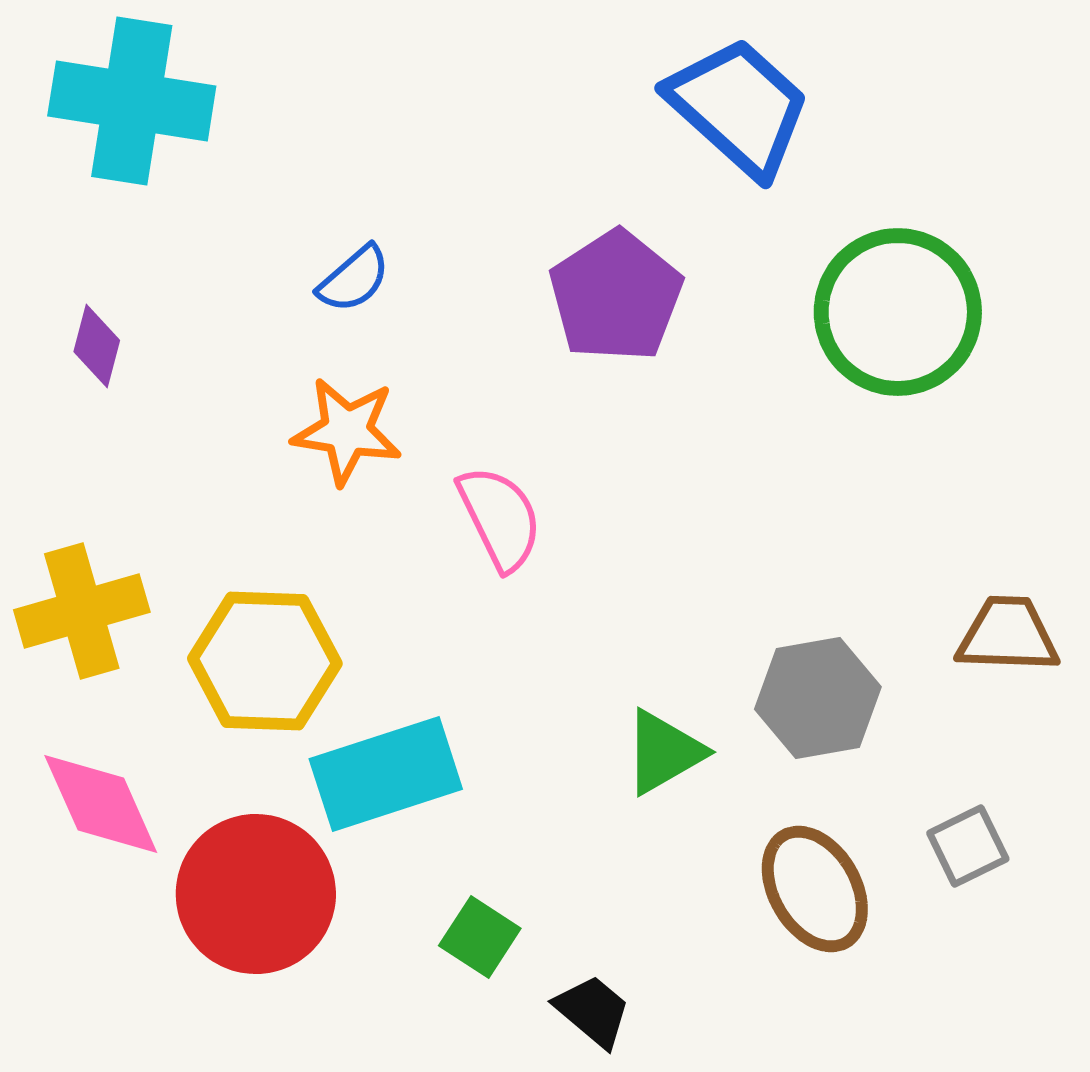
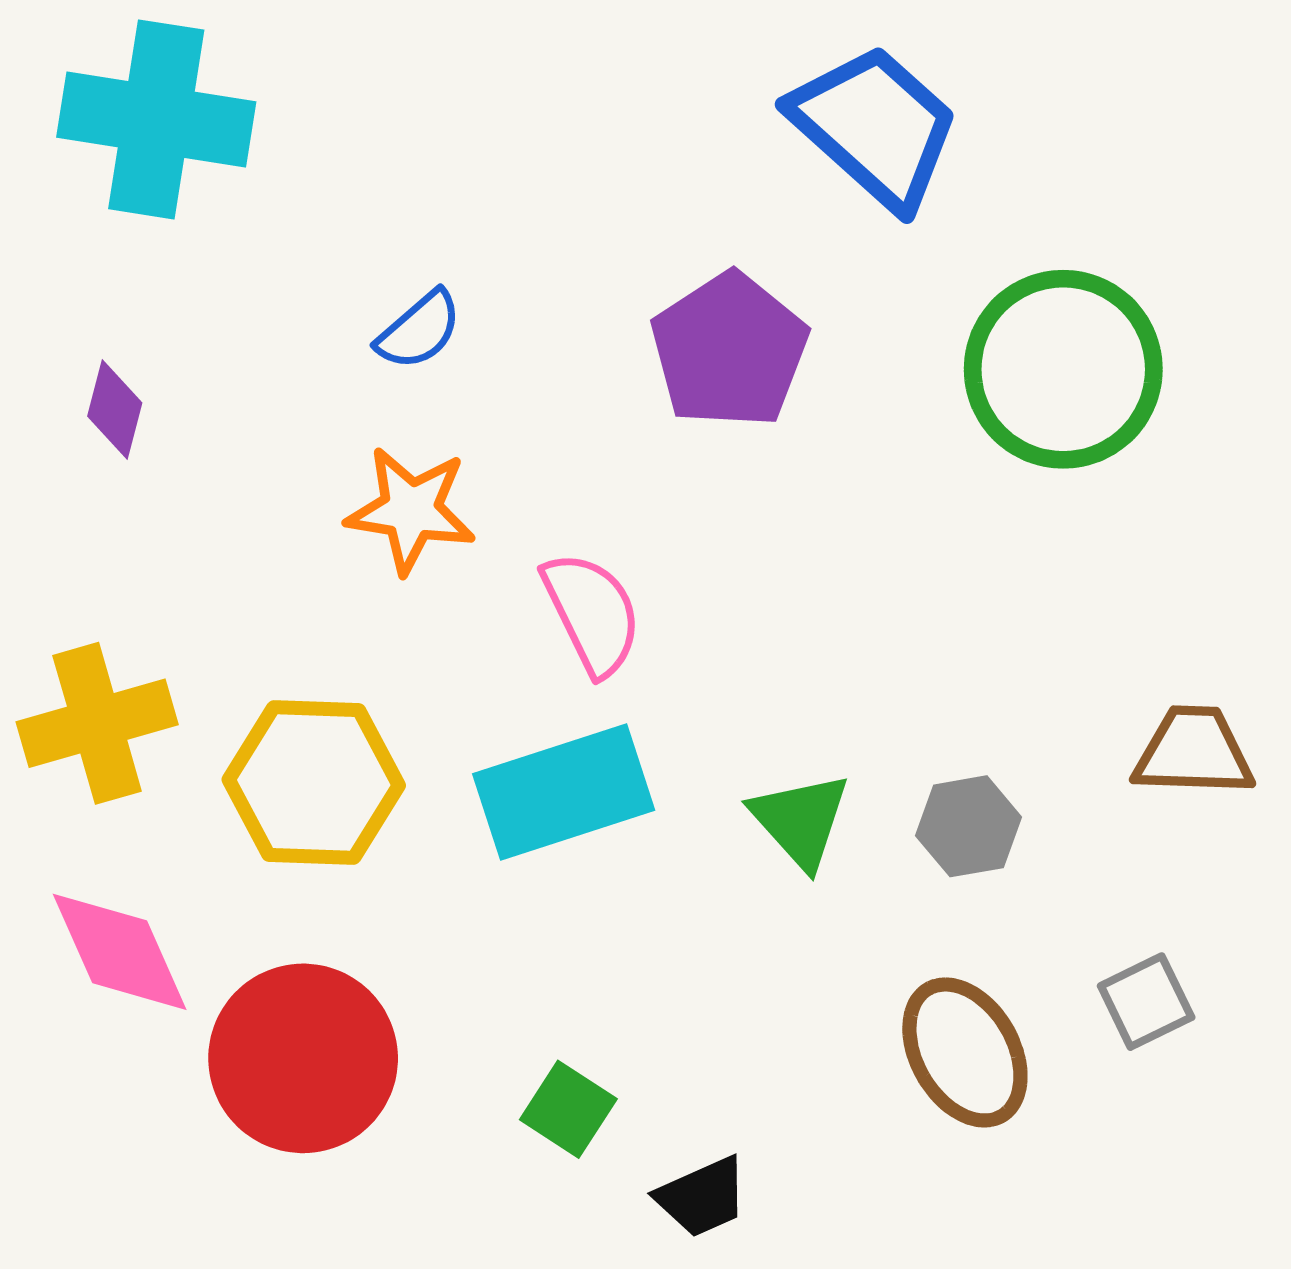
gray hexagon: (818, 698) -> (969, 826), size x0.7
green triangle: (664, 752) -> (800, 820), moved, turned -42
cyan rectangle: (386, 774) -> (564, 792), moved
black trapezoid: (593, 1011) -> (702, 1197), turned 116

